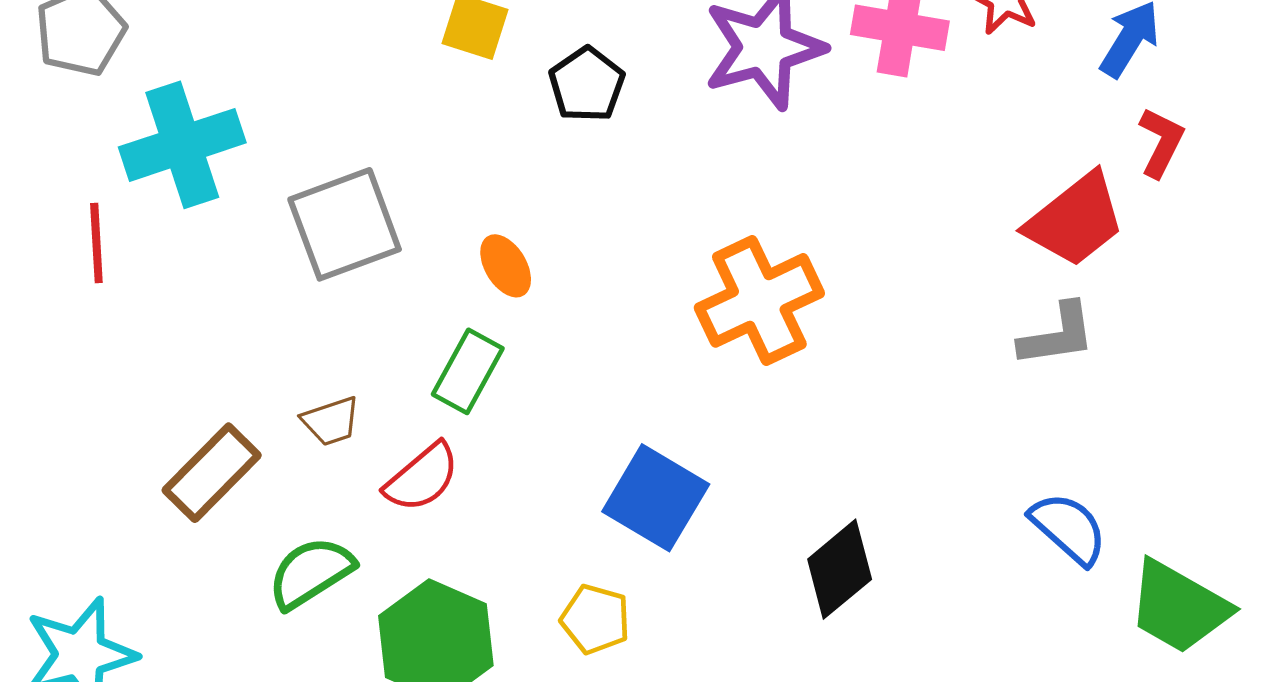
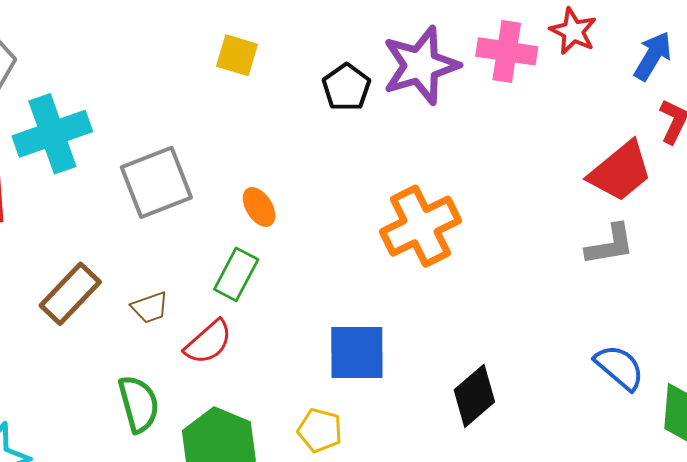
black pentagon: (587, 84) -> (346, 87), moved
brown rectangle: (212, 473) -> (70, 294), moved
blue square: (656, 498) -> (357, 353), turned -30
green semicircle: (311, 573) -> (139, 404), turned 108

